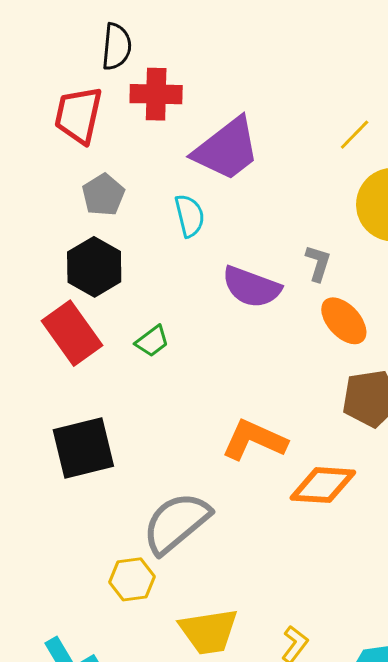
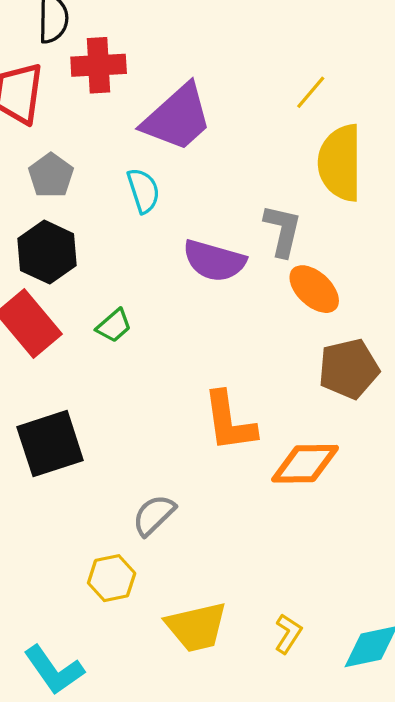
gray L-shape: (318, 263) -> (283, 230), size x1.4
orange L-shape: (254, 440) -> (229, 422), turned -118
gray semicircle: (176, 523) -> (154, 515), size x0.6

